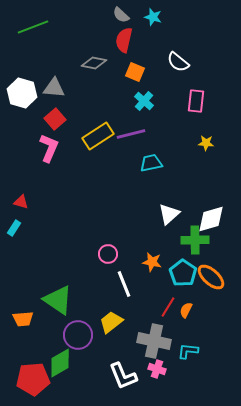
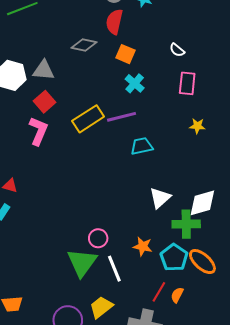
white semicircle: (178, 62) -> (177, 50), moved, size x0.7
green triangle: (58, 300) -> (82, 263), moved, turned 32

